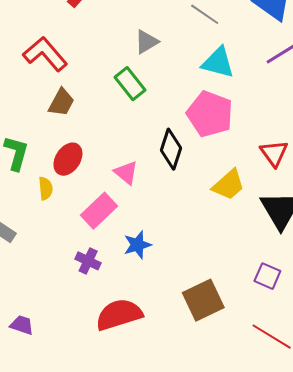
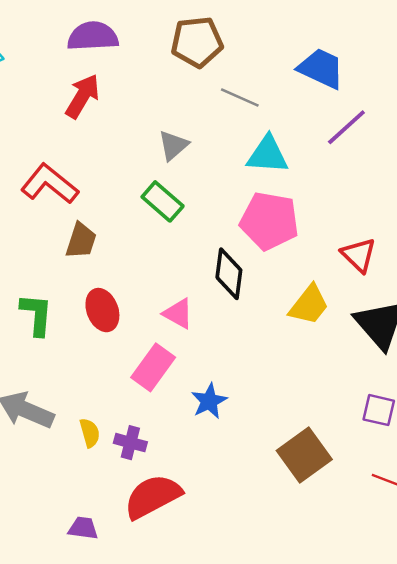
red ellipse: (68, 159) -> (102, 310), turned -44
yellow semicircle: (46, 188) -> (90, 433), moved
purple cross: (88, 261) -> (130, 443), moved
red semicircle: (119, 315) -> (153, 496), moved

